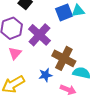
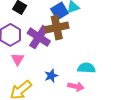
brown cross: (64, 58) -> (57, 28), moved, turned -30

